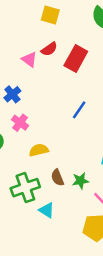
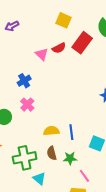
red rectangle: (76, 58) -> (82, 43), moved
blue line: (79, 110) -> (71, 132), moved, turned -49
yellow semicircle: (39, 150) -> (51, 131), moved

